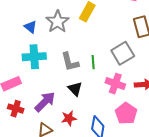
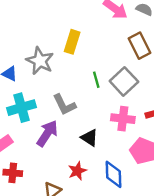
green line: (93, 62) -> (96, 80), moved
black triangle: (75, 89) -> (89, 138), moved
purple arrow: (45, 102) -> (47, 133), moved

